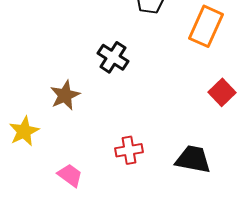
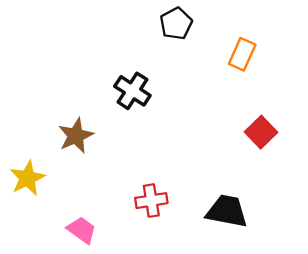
orange rectangle: (206, 26) -> (242, 54), size x0.7

